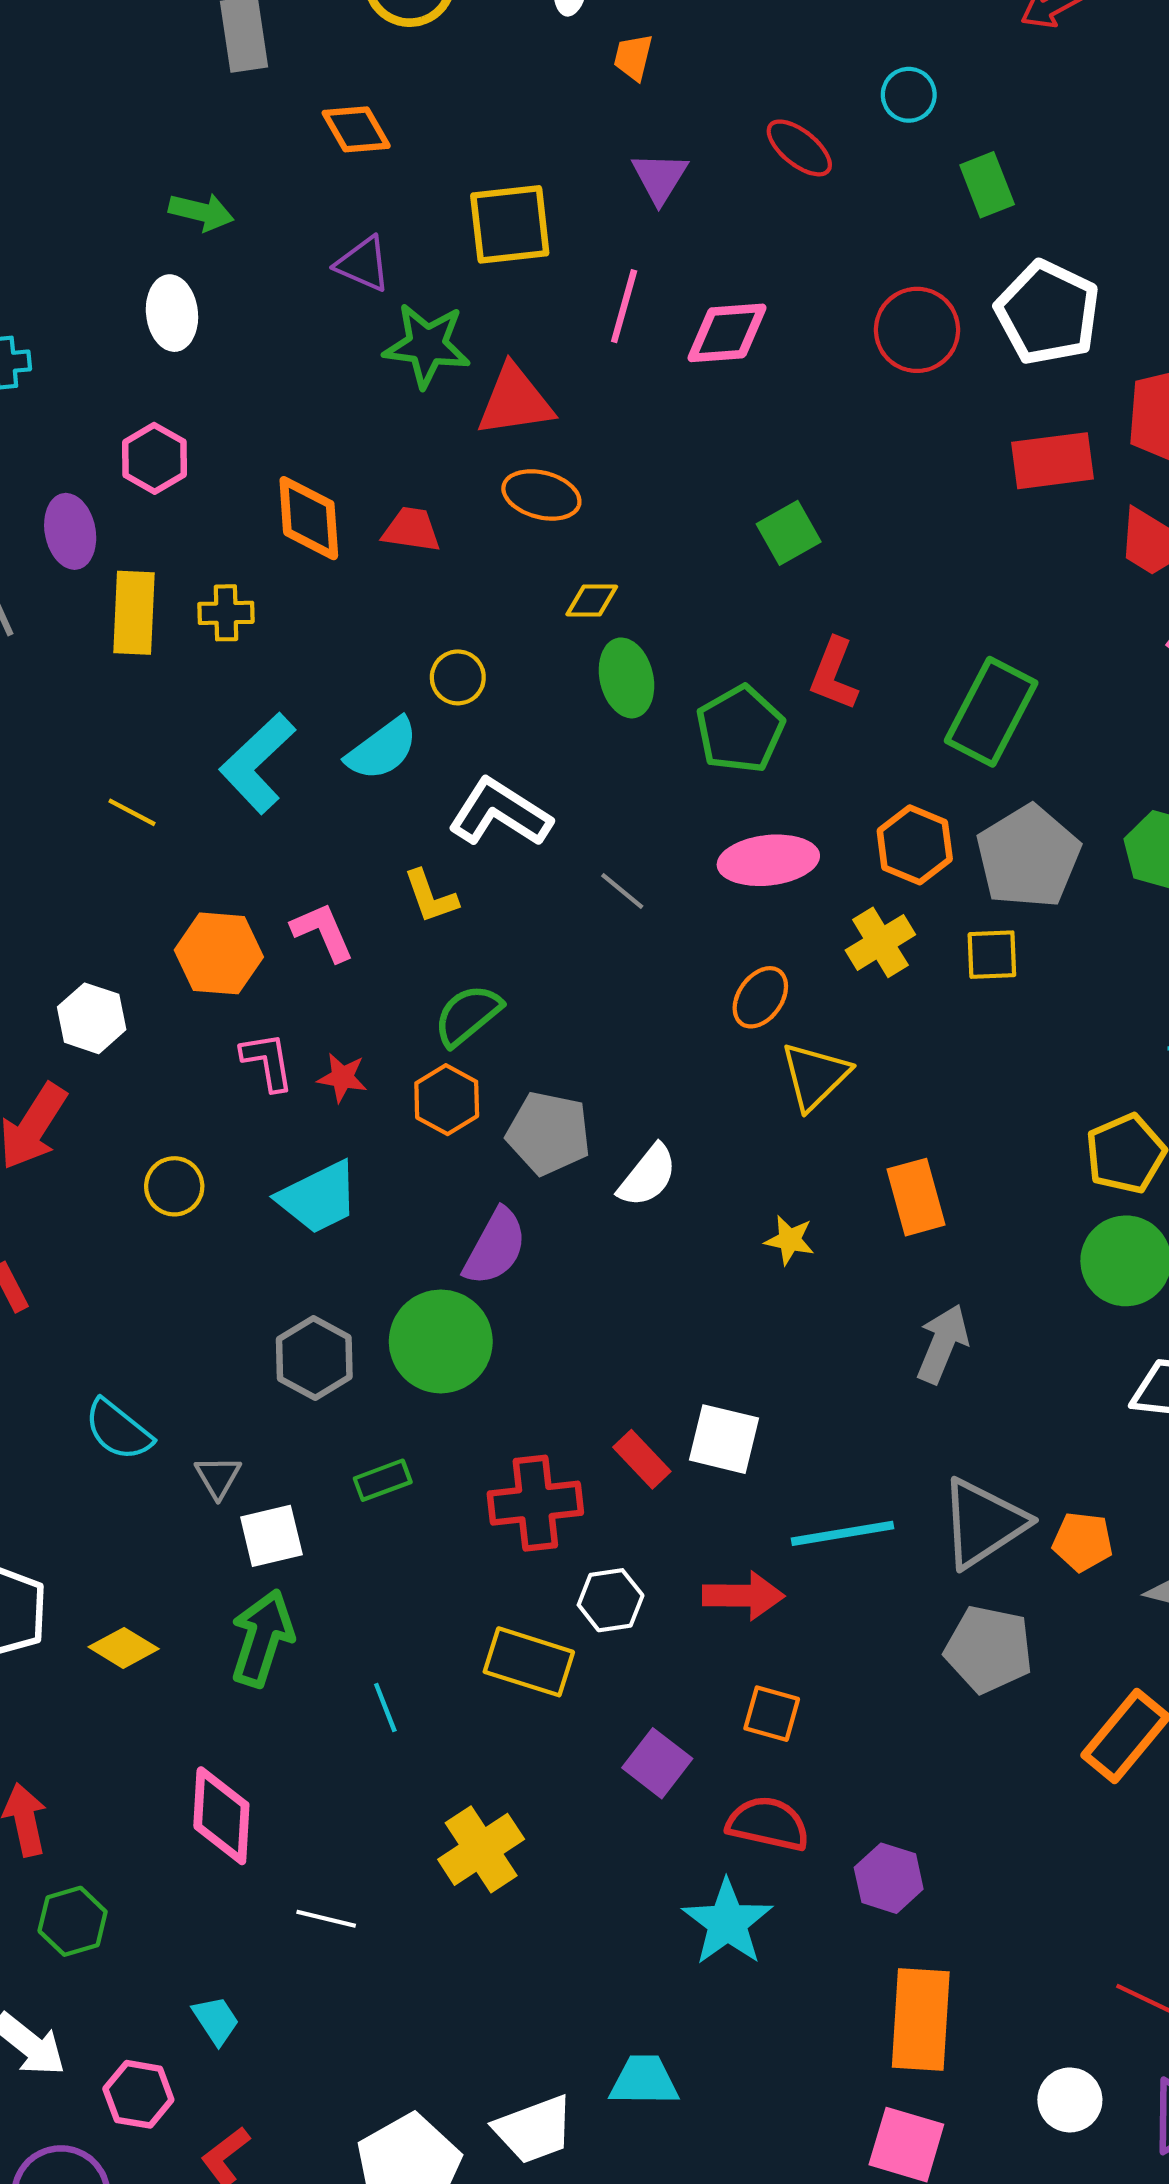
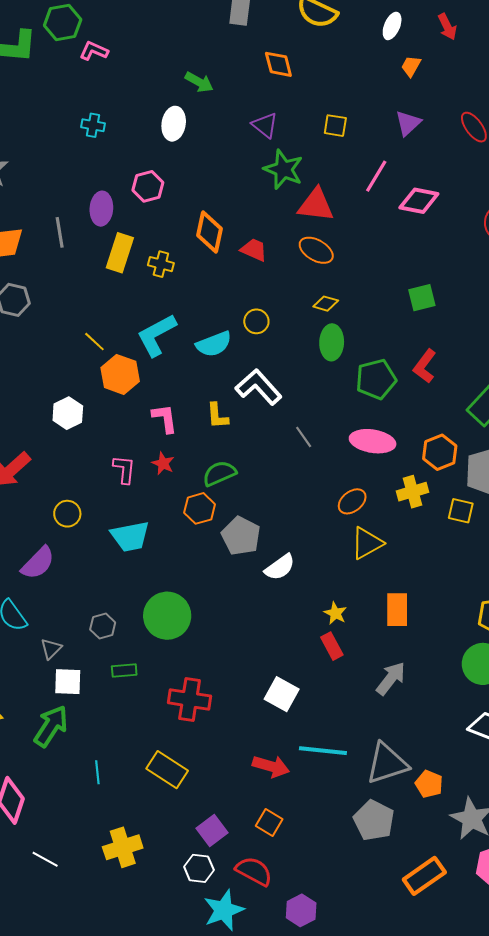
yellow square: (510, 224) -> (335, 126), size x0.6
orange hexagon: (219, 953) -> (120, 374), moved
white hexagon: (92, 1018) -> (68, 413), moved
red star: (342, 1077) -> (163, 463), moved
purple semicircle: (495, 1247) -> (38, 563), moved
gray hexagon: (314, 1358) -> (103, 626), moved, size x0.7
red rectangle: (642, 1459) -> (332, 646), moved
white hexagon: (611, 1600) -> (199, 868), moved

